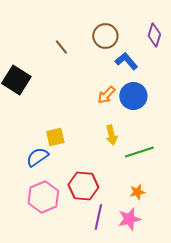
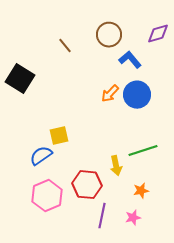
purple diamond: (154, 35) -> (158, 34), turned 55
yellow arrow: (111, 135) -> (116, 166), moved
pink star: (129, 219) -> (133, 218), size x0.7

